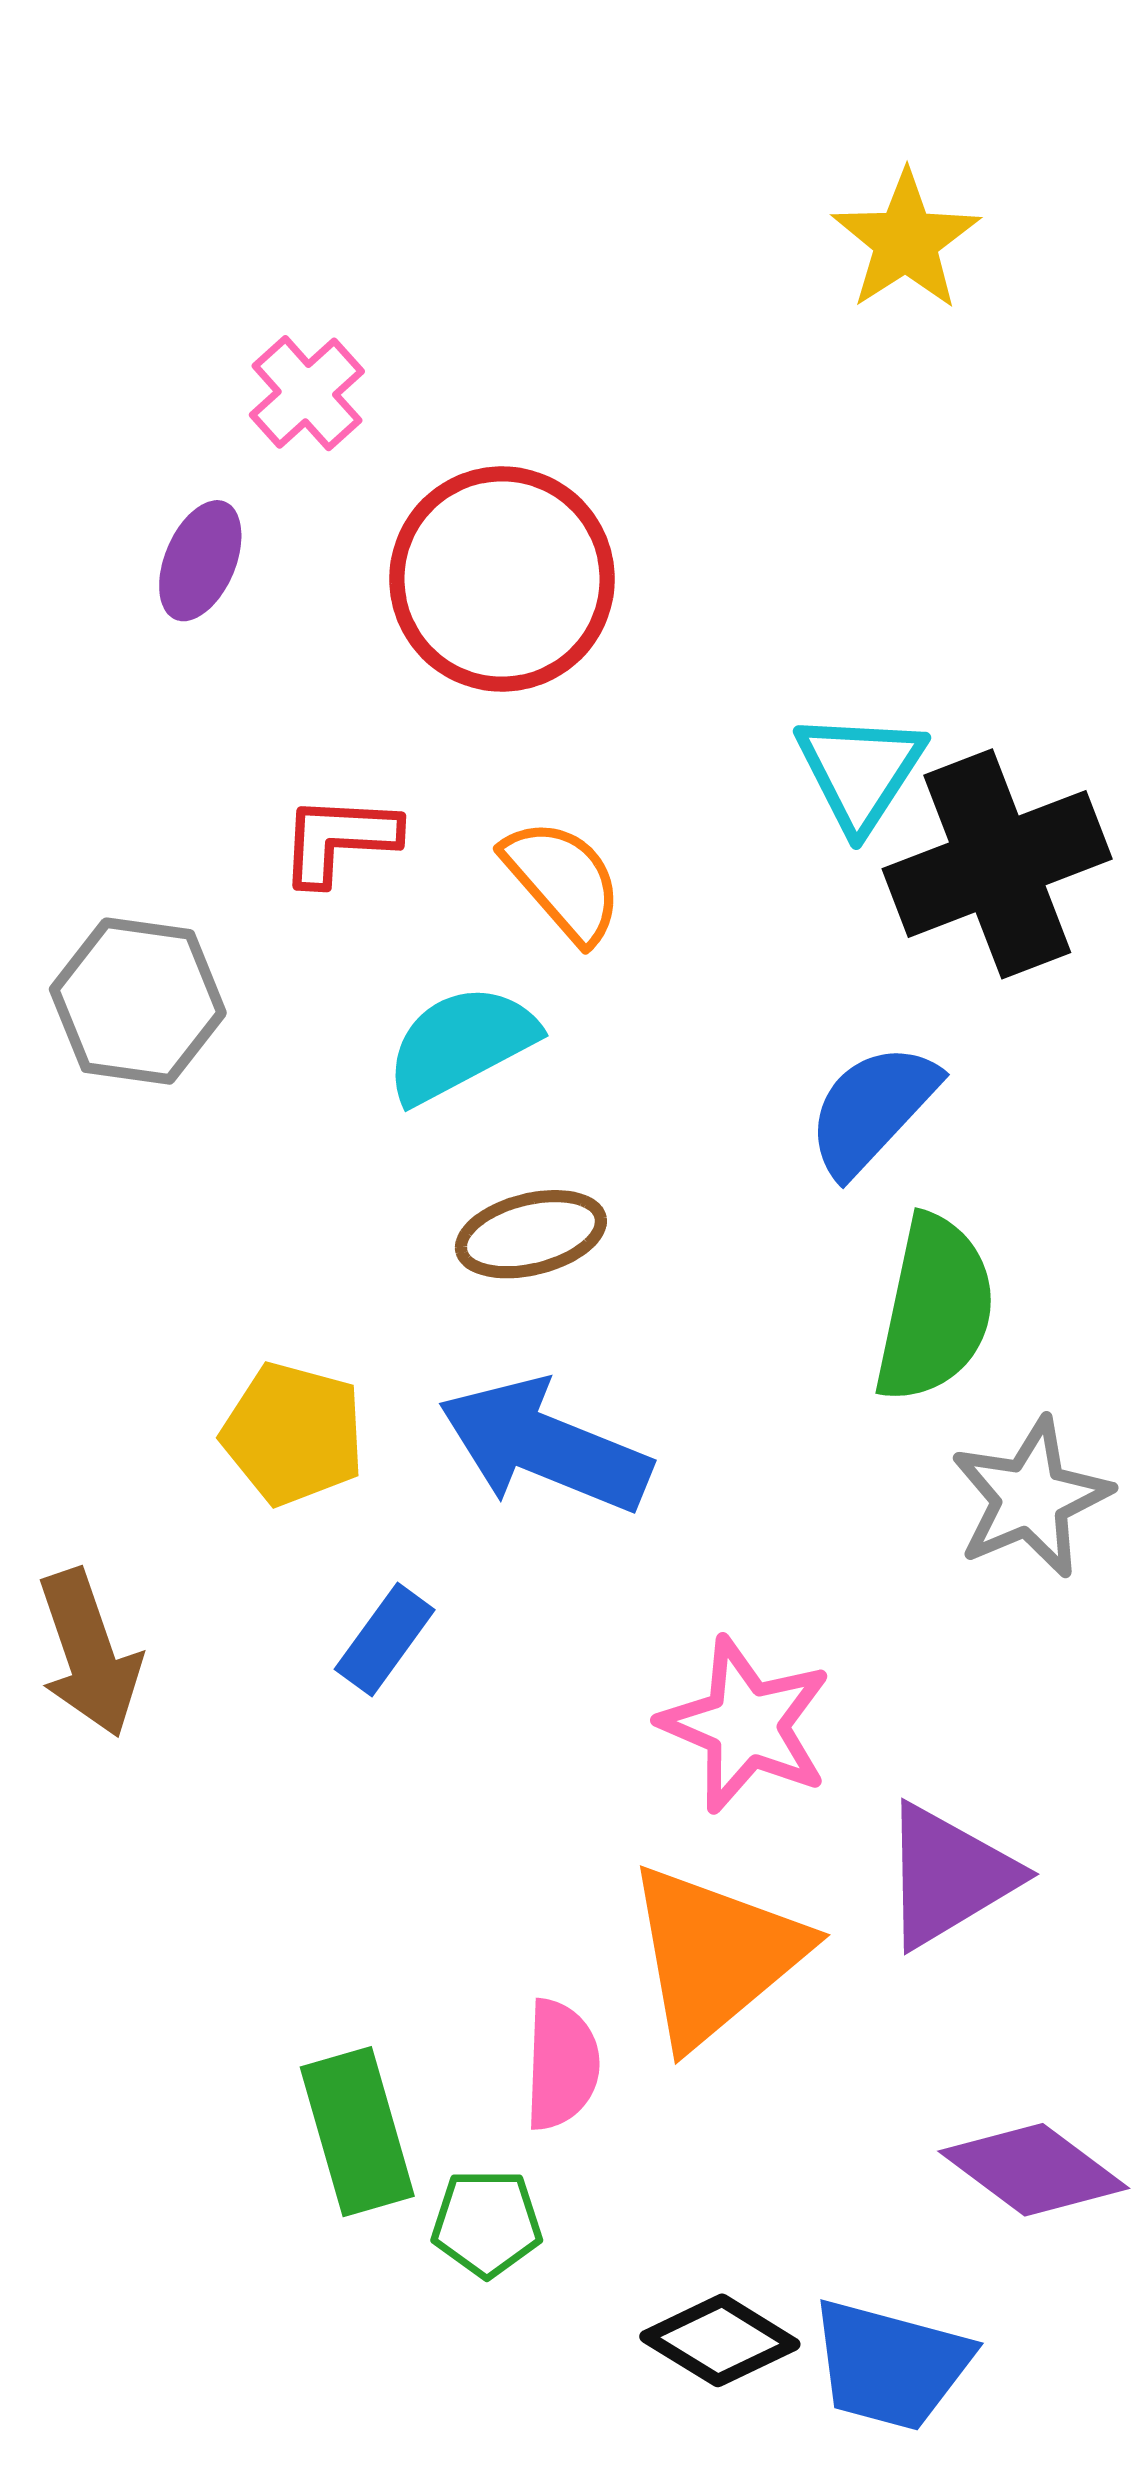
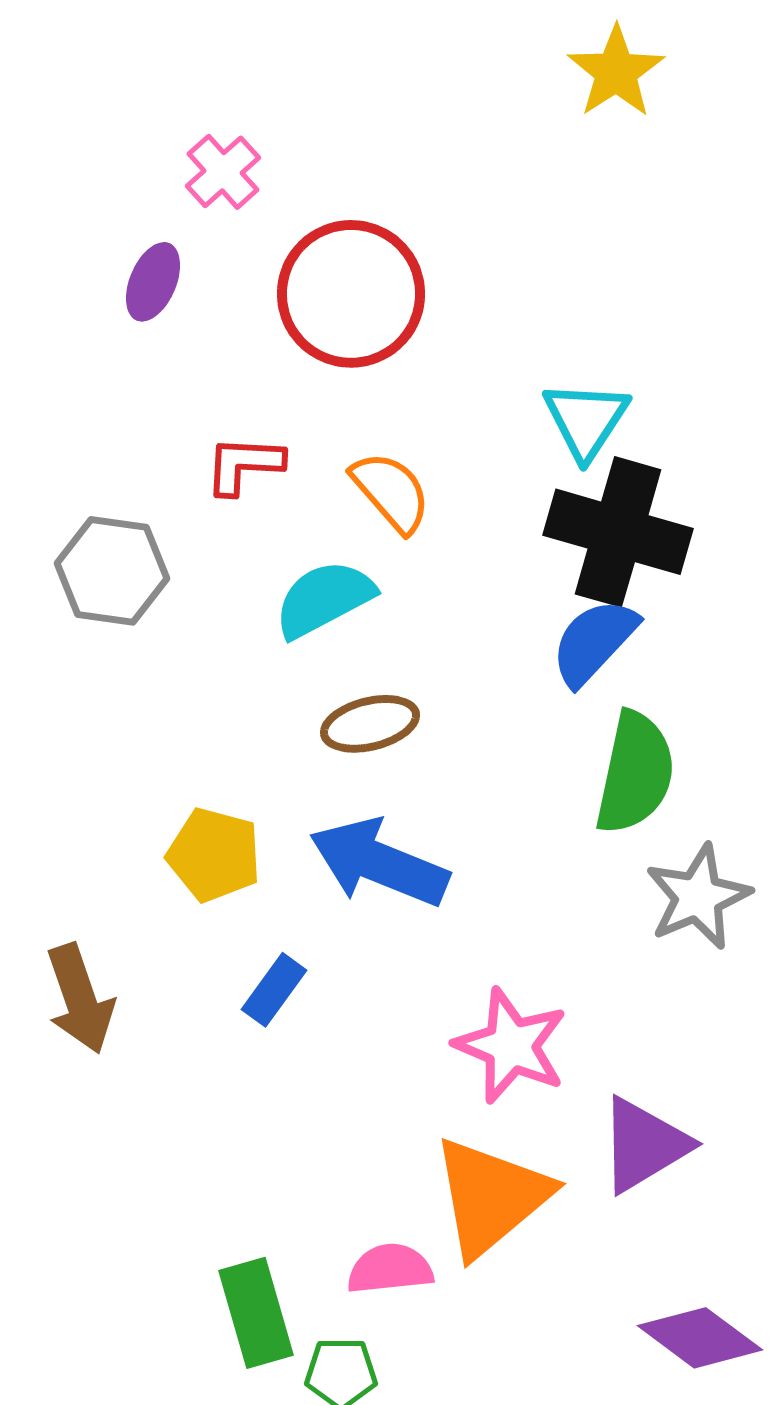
black cross: (997, 864) -> (618, 532), moved, turned 37
pink semicircle: (561, 2065) -> (390, 1269), turned -98

